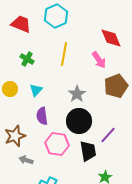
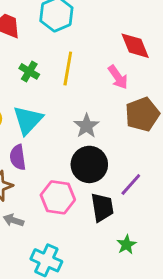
green cross: (27, 59) -> (29, 71), moved
cyan triangle: (36, 90) -> (28, 120), size x1.6
purple semicircle: (42, 116) -> (18, 157), moved

